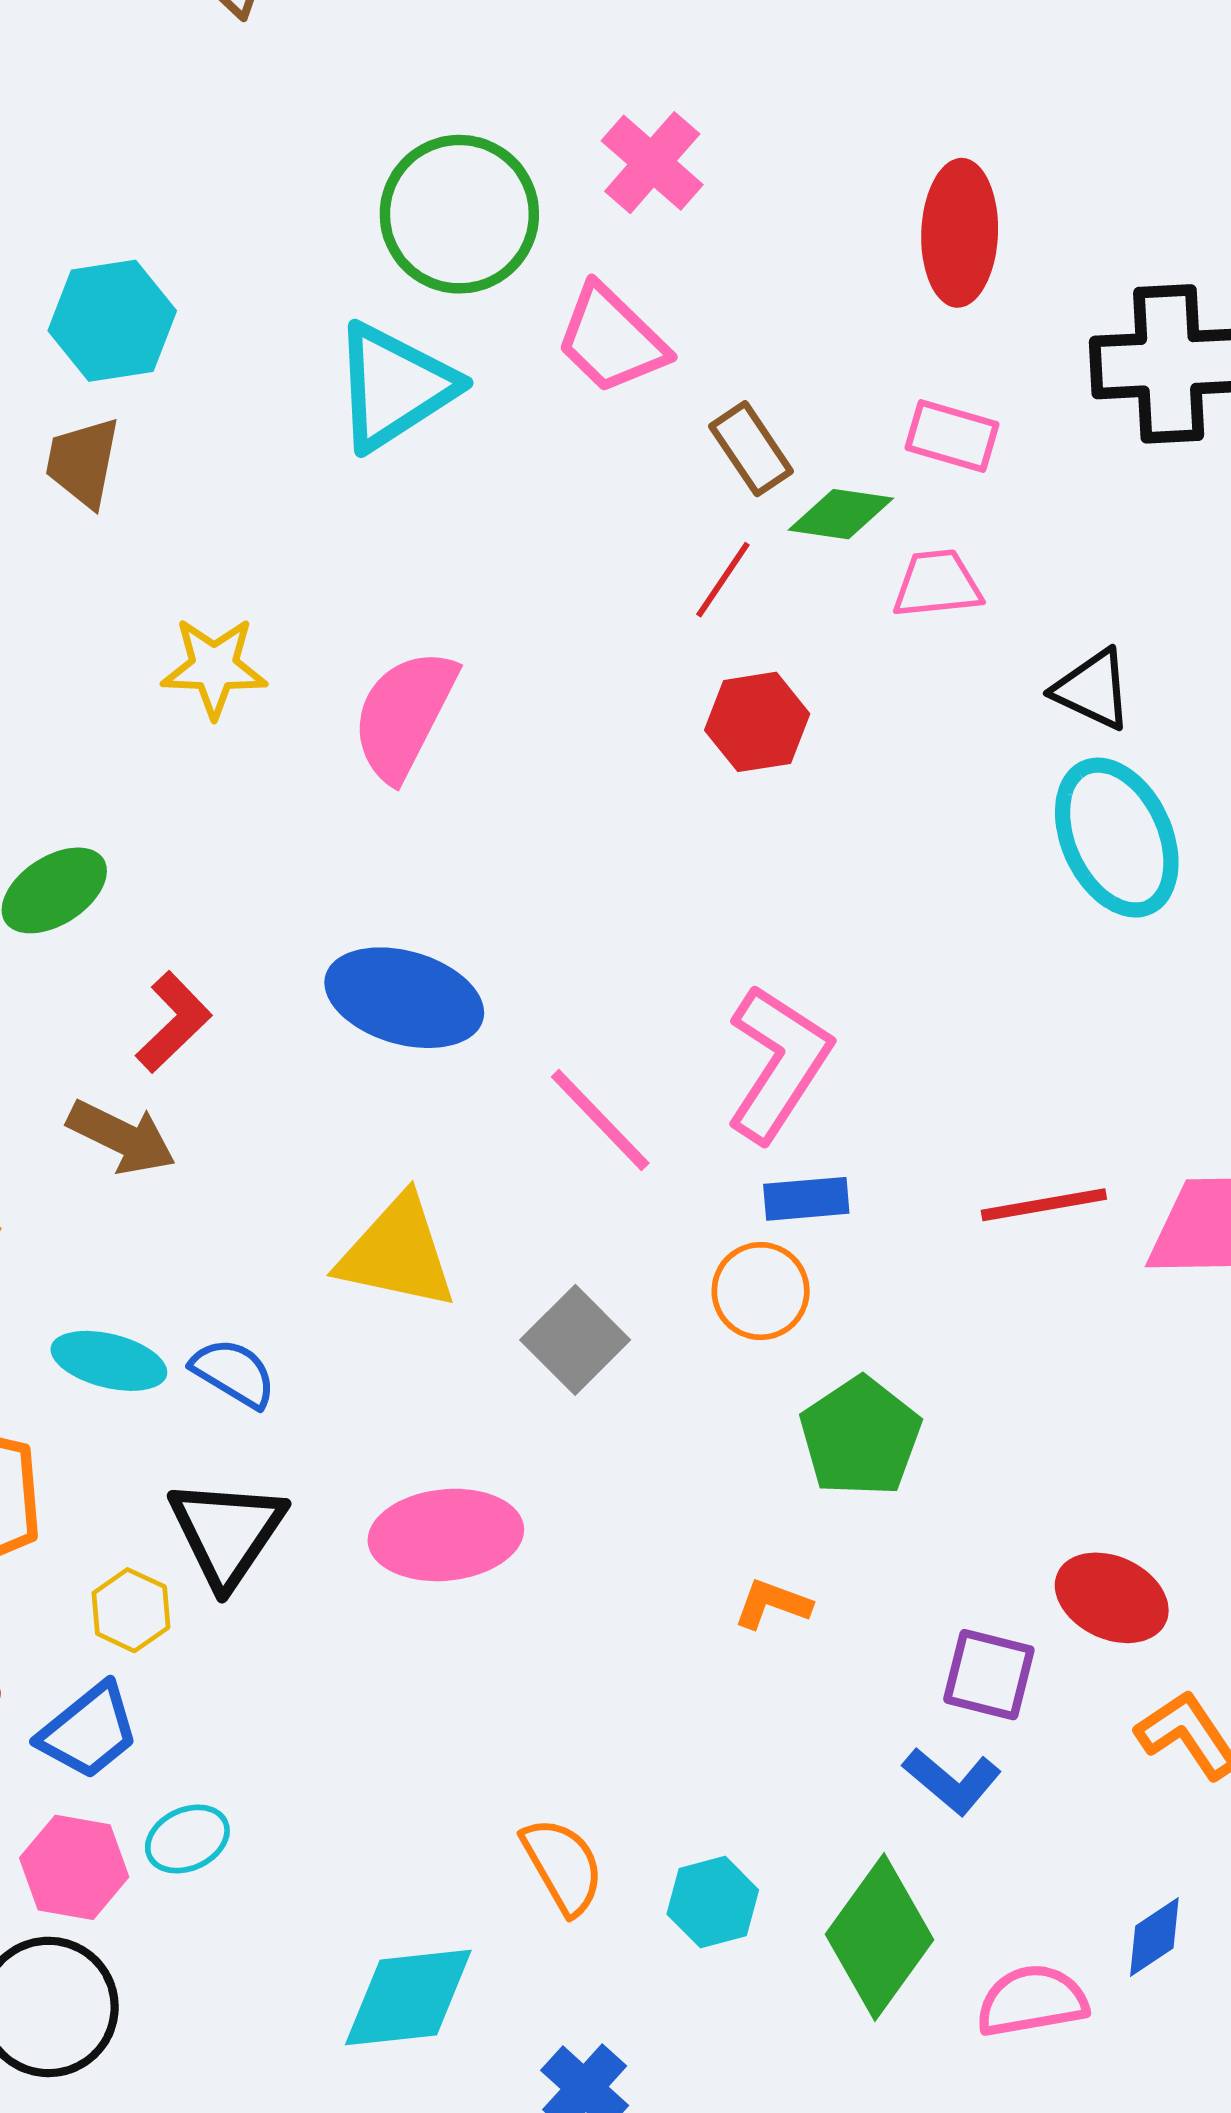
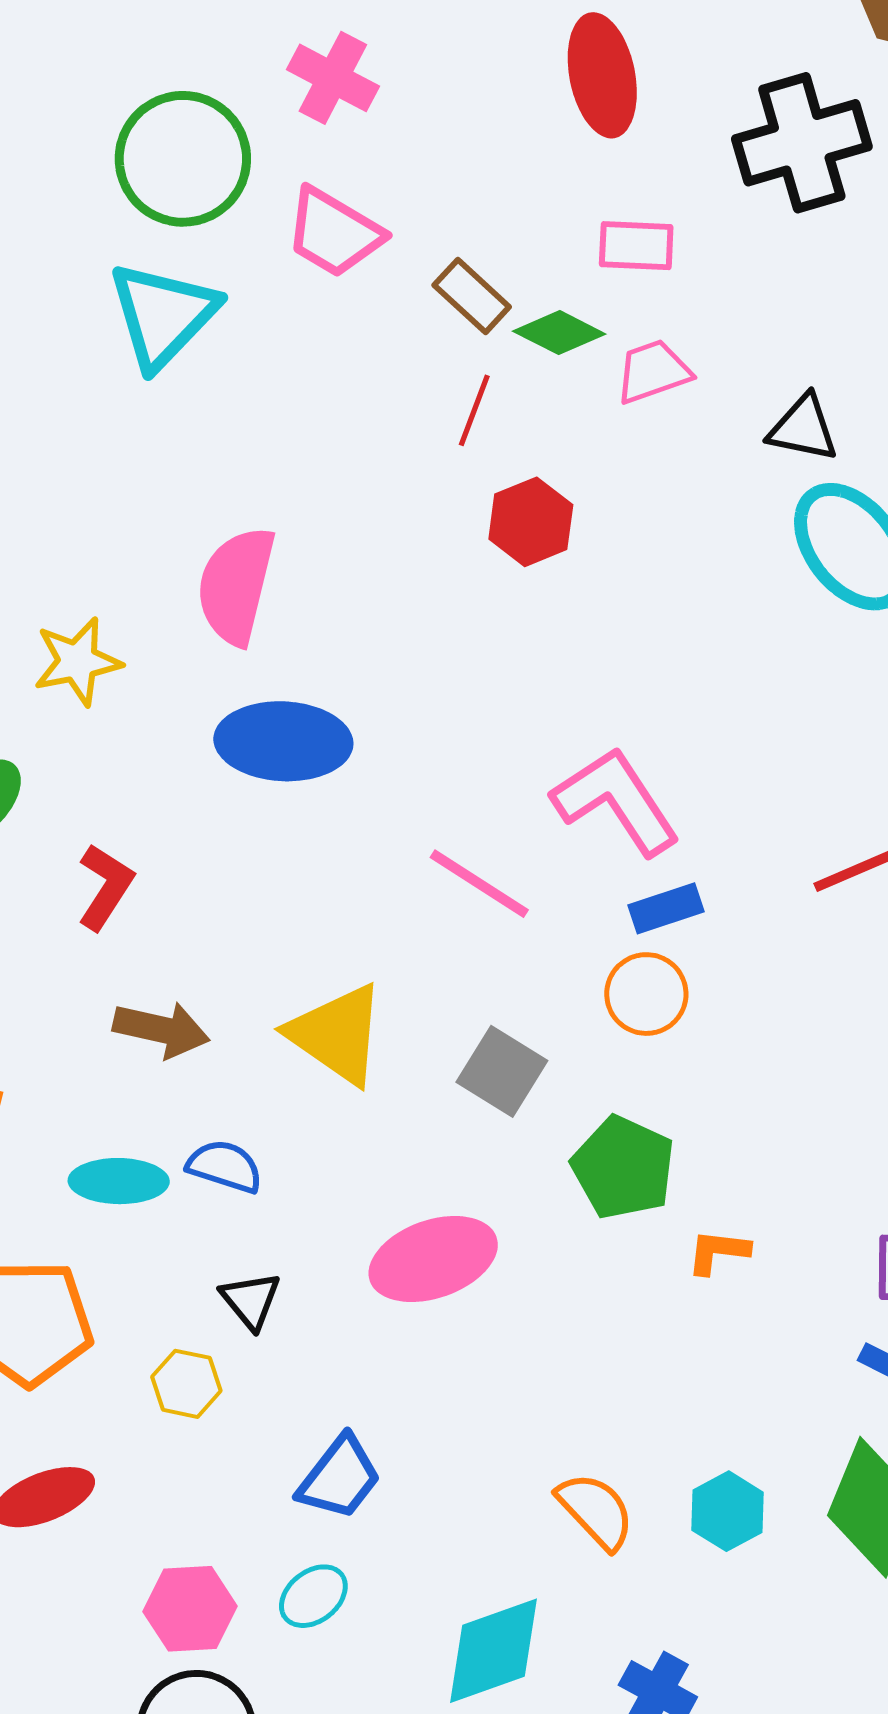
green diamond: (841, 514) -> (559, 333), turned 32
yellow star: (214, 667) -> (77, 661), moved
blue ellipse: (404, 998) -> (283, 741), moved
pink L-shape: (778, 1063) -> (616, 801), turned -53
brown arrow: (121, 1137) -> (161, 1029), moved
yellow triangle: (397, 1253) -> (337, 1034), turned 36
green pentagon: (860, 1437) -> (623, 1168), moved
black triangle: (227, 1532) -> (251, 1300), size x0.6
blue trapezoid: (89, 1731) -> (340, 1478), moved
cyan ellipse: (187, 1839) -> (313, 1596), moved

